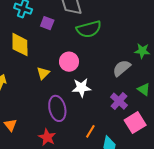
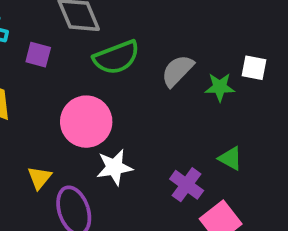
pink circle: (69, 62) -> (86, 122), size x1.4
gray semicircle: (122, 68) -> (177, 71), moved
yellow triangle: (43, 73) -> (39, 178), moved

